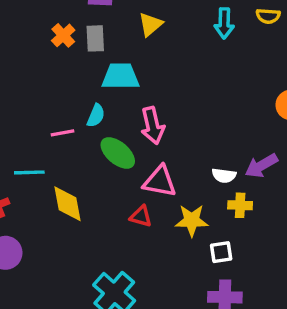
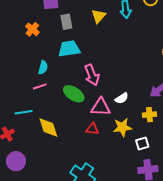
yellow triangle: (150, 24) -> (99, 16), moved
gray rectangle: (95, 38) -> (66, 22), moved
cyan semicircle: (96, 116) -> (43, 67), moved
white semicircle: (224, 176) -> (122, 98), moved, turned -32

